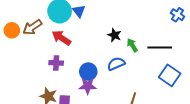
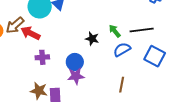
black star: (114, 35) -> (92, 39), moved
red arrow: (61, 38) -> (31, 33), moved
blue semicircle: (116, 64) -> (122, 49), moved

